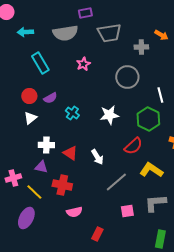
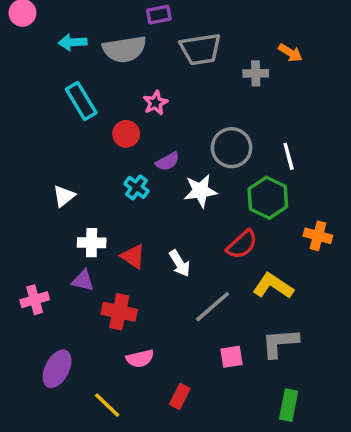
cyan arrow: (25, 32) -> (73, 42), moved
gray circle: (127, 77) -> (232, 148), moved
red circle: (29, 96) -> (126, 134), moved
purple semicircle: (50, 98) -> (168, 161), moved
yellow line: (34, 192) -> (107, 405), moved

